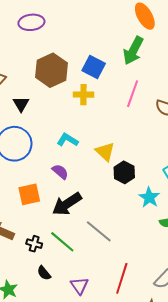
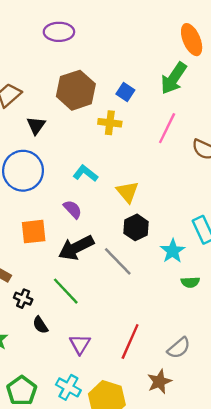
blue square: (94, 67) -> (125, 92), size x0.7
black hexagon: (124, 172) -> (136, 227), moved
gray line: (99, 231) -> (118, 261), moved
black cross: (34, 244) -> (23, 299), moved

